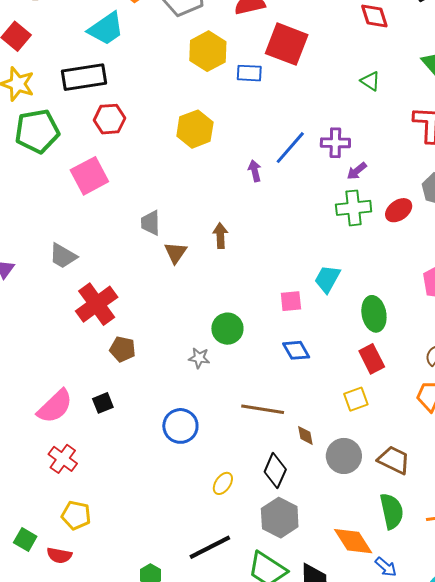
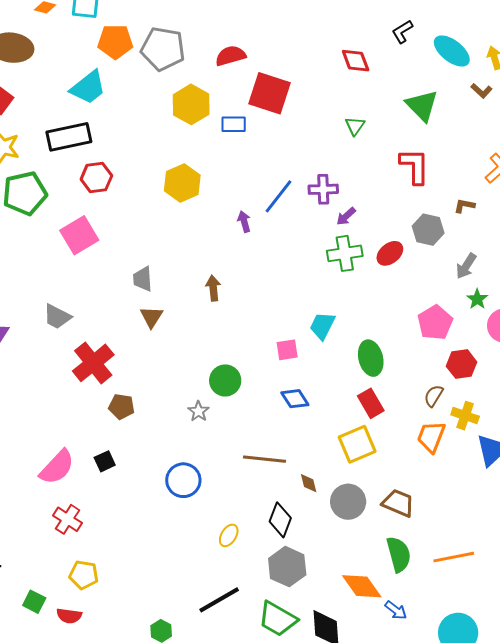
green triangle: (370, 81) -> (355, 126), turned 35
brown triangle: (176, 253) -> (151, 317), moved
gray star: (199, 358) -> (198, 411), turned 30
yellow square: (356, 399) -> (357, 444), size x1.5

